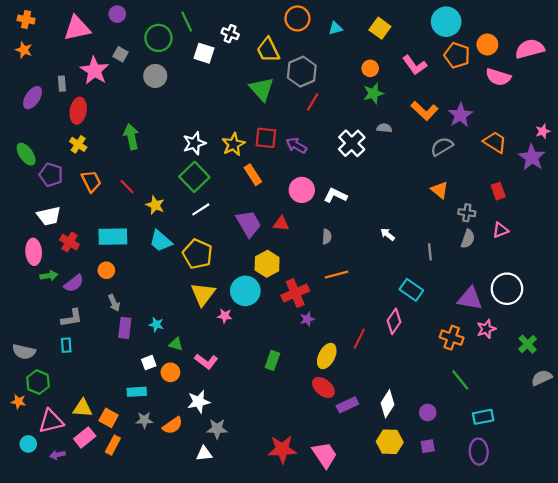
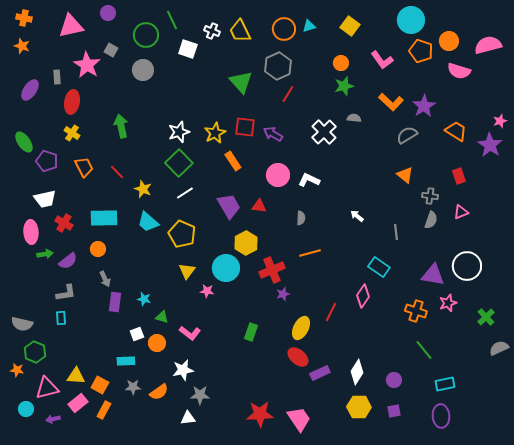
orange circle: (297, 18) -> (284, 29), moved
yellow trapezoid: (268, 50) -> (240, 31), moved
yellow triangle: (203, 294) -> (187, 271), size x0.7

